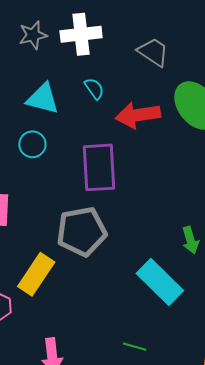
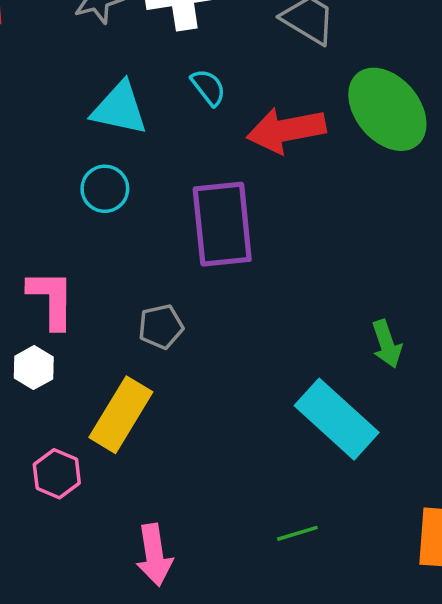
gray pentagon: (82, 232) -> (161, 327), moved, size x0.5
green line: (135, 347) -> (297, 533), turned -30

